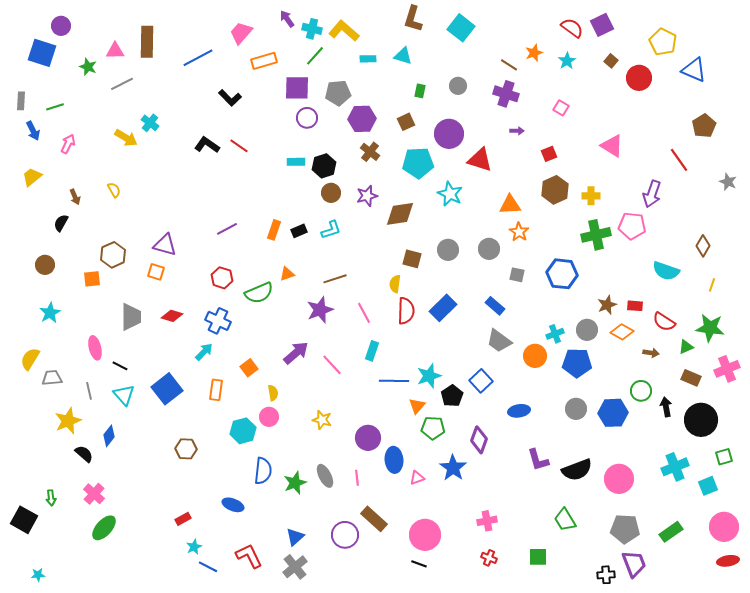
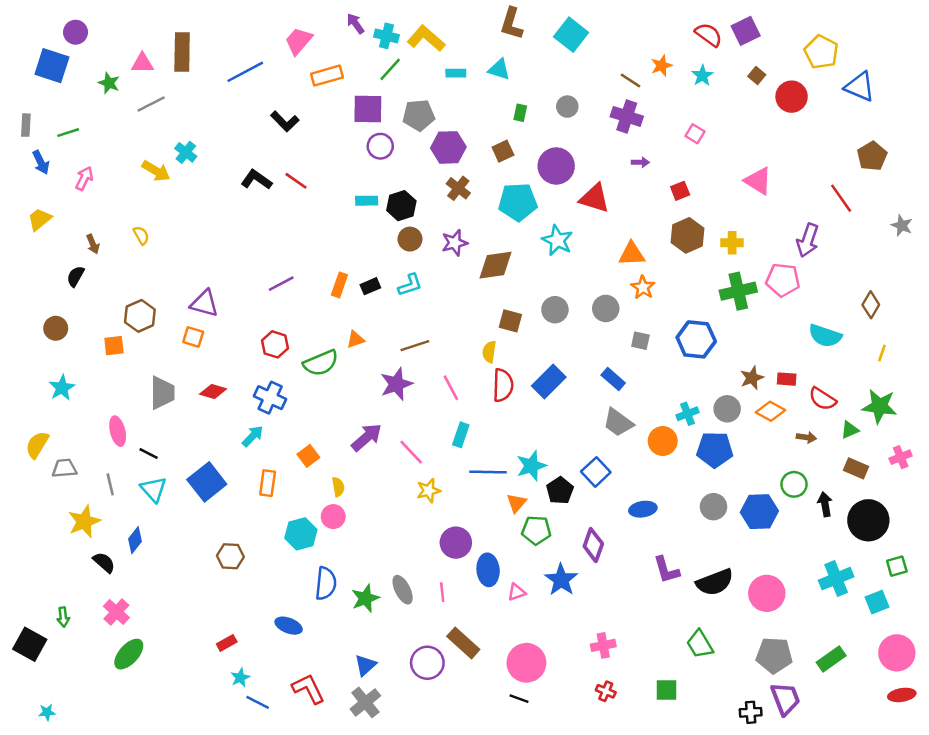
pink cross: (727, 369) -> (901, 457), size x0.7
yellow star: (322, 420) -> (429, 491), moved, turned -30

